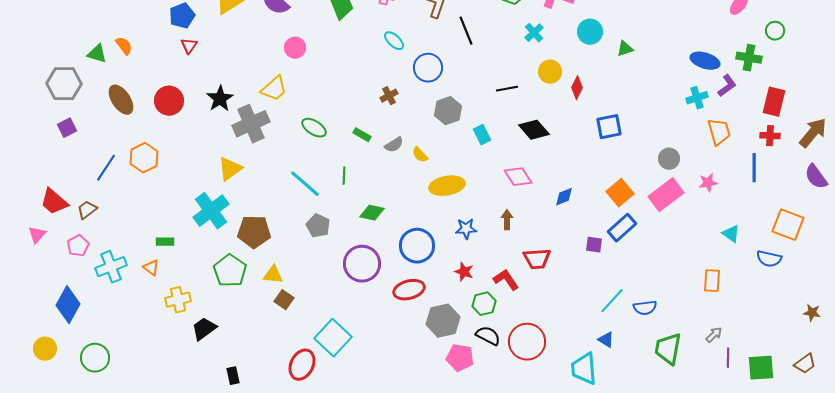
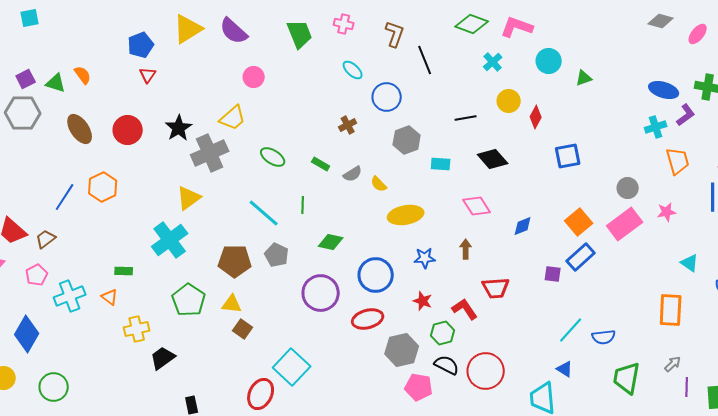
purple square: (67, 128) -> (26, 79), moved
cyan rectangle: (482, 135) -> (441, 164), turned -60
brown pentagon: (254, 232) -> (235, 261), moved
orange rectangle: (712, 281) -> (671, 310), size x1.4

